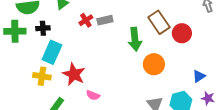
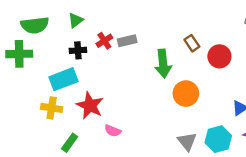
brown rectangle: (159, 22) -> (192, 43), size x0.6
black cross: (43, 28) -> (78, 50), moved
cyan rectangle: (52, 52) -> (64, 79), turned 45

